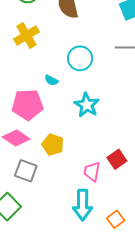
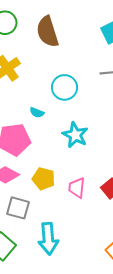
pink trapezoid: (92, 171) -> (77, 188), moved
cyan arrow: (83, 205) -> (48, 239), moved

